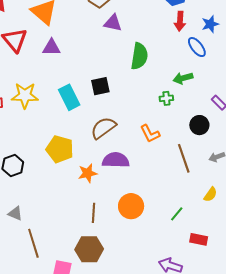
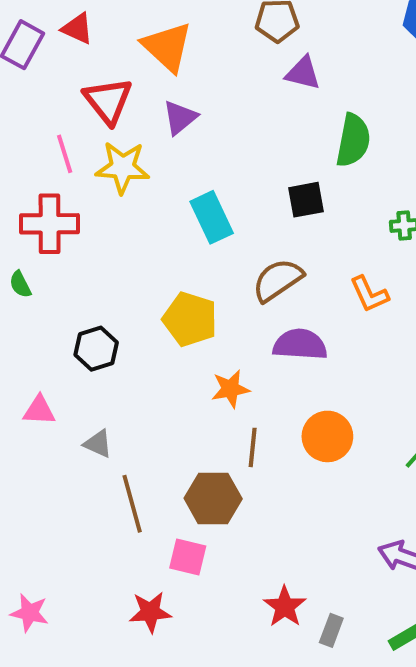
purple triangle: (51, 47) -> (180, 118), turned -42
black square: (100, 86) -> (306, 200), moved
yellow star: (25, 95) -> (123, 167), moved
orange star: (88, 173) -> (230, 389), moved
brown hexagon: (89, 249) -> (213, 499), moved

